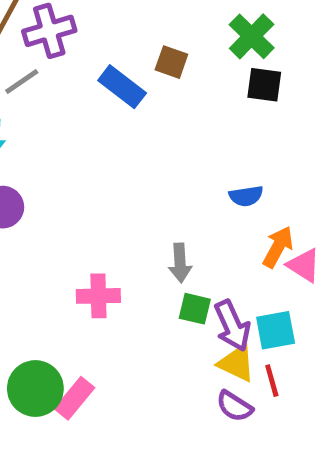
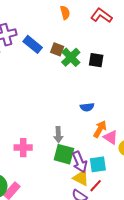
green cross: (252, 36) -> (71, 57), moved
blue rectangle: (122, 87) -> (33, 44), moved
green square: (195, 309) -> (64, 154), size x1.5
red line: (272, 381) -> (96, 186), turned 56

